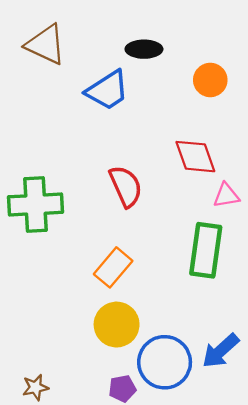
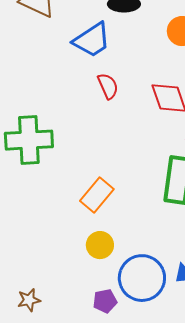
red semicircle: (126, 186) -> (108, 86), moved, size x0.7
yellow circle: (117, 325) -> (100, 245), size x0.7

